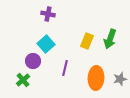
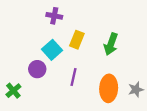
green arrow: (110, 39) -> (111, 44), moved
yellow rectangle: (87, 41) -> (77, 40), moved
green cross: (23, 80) -> (13, 91), moved

